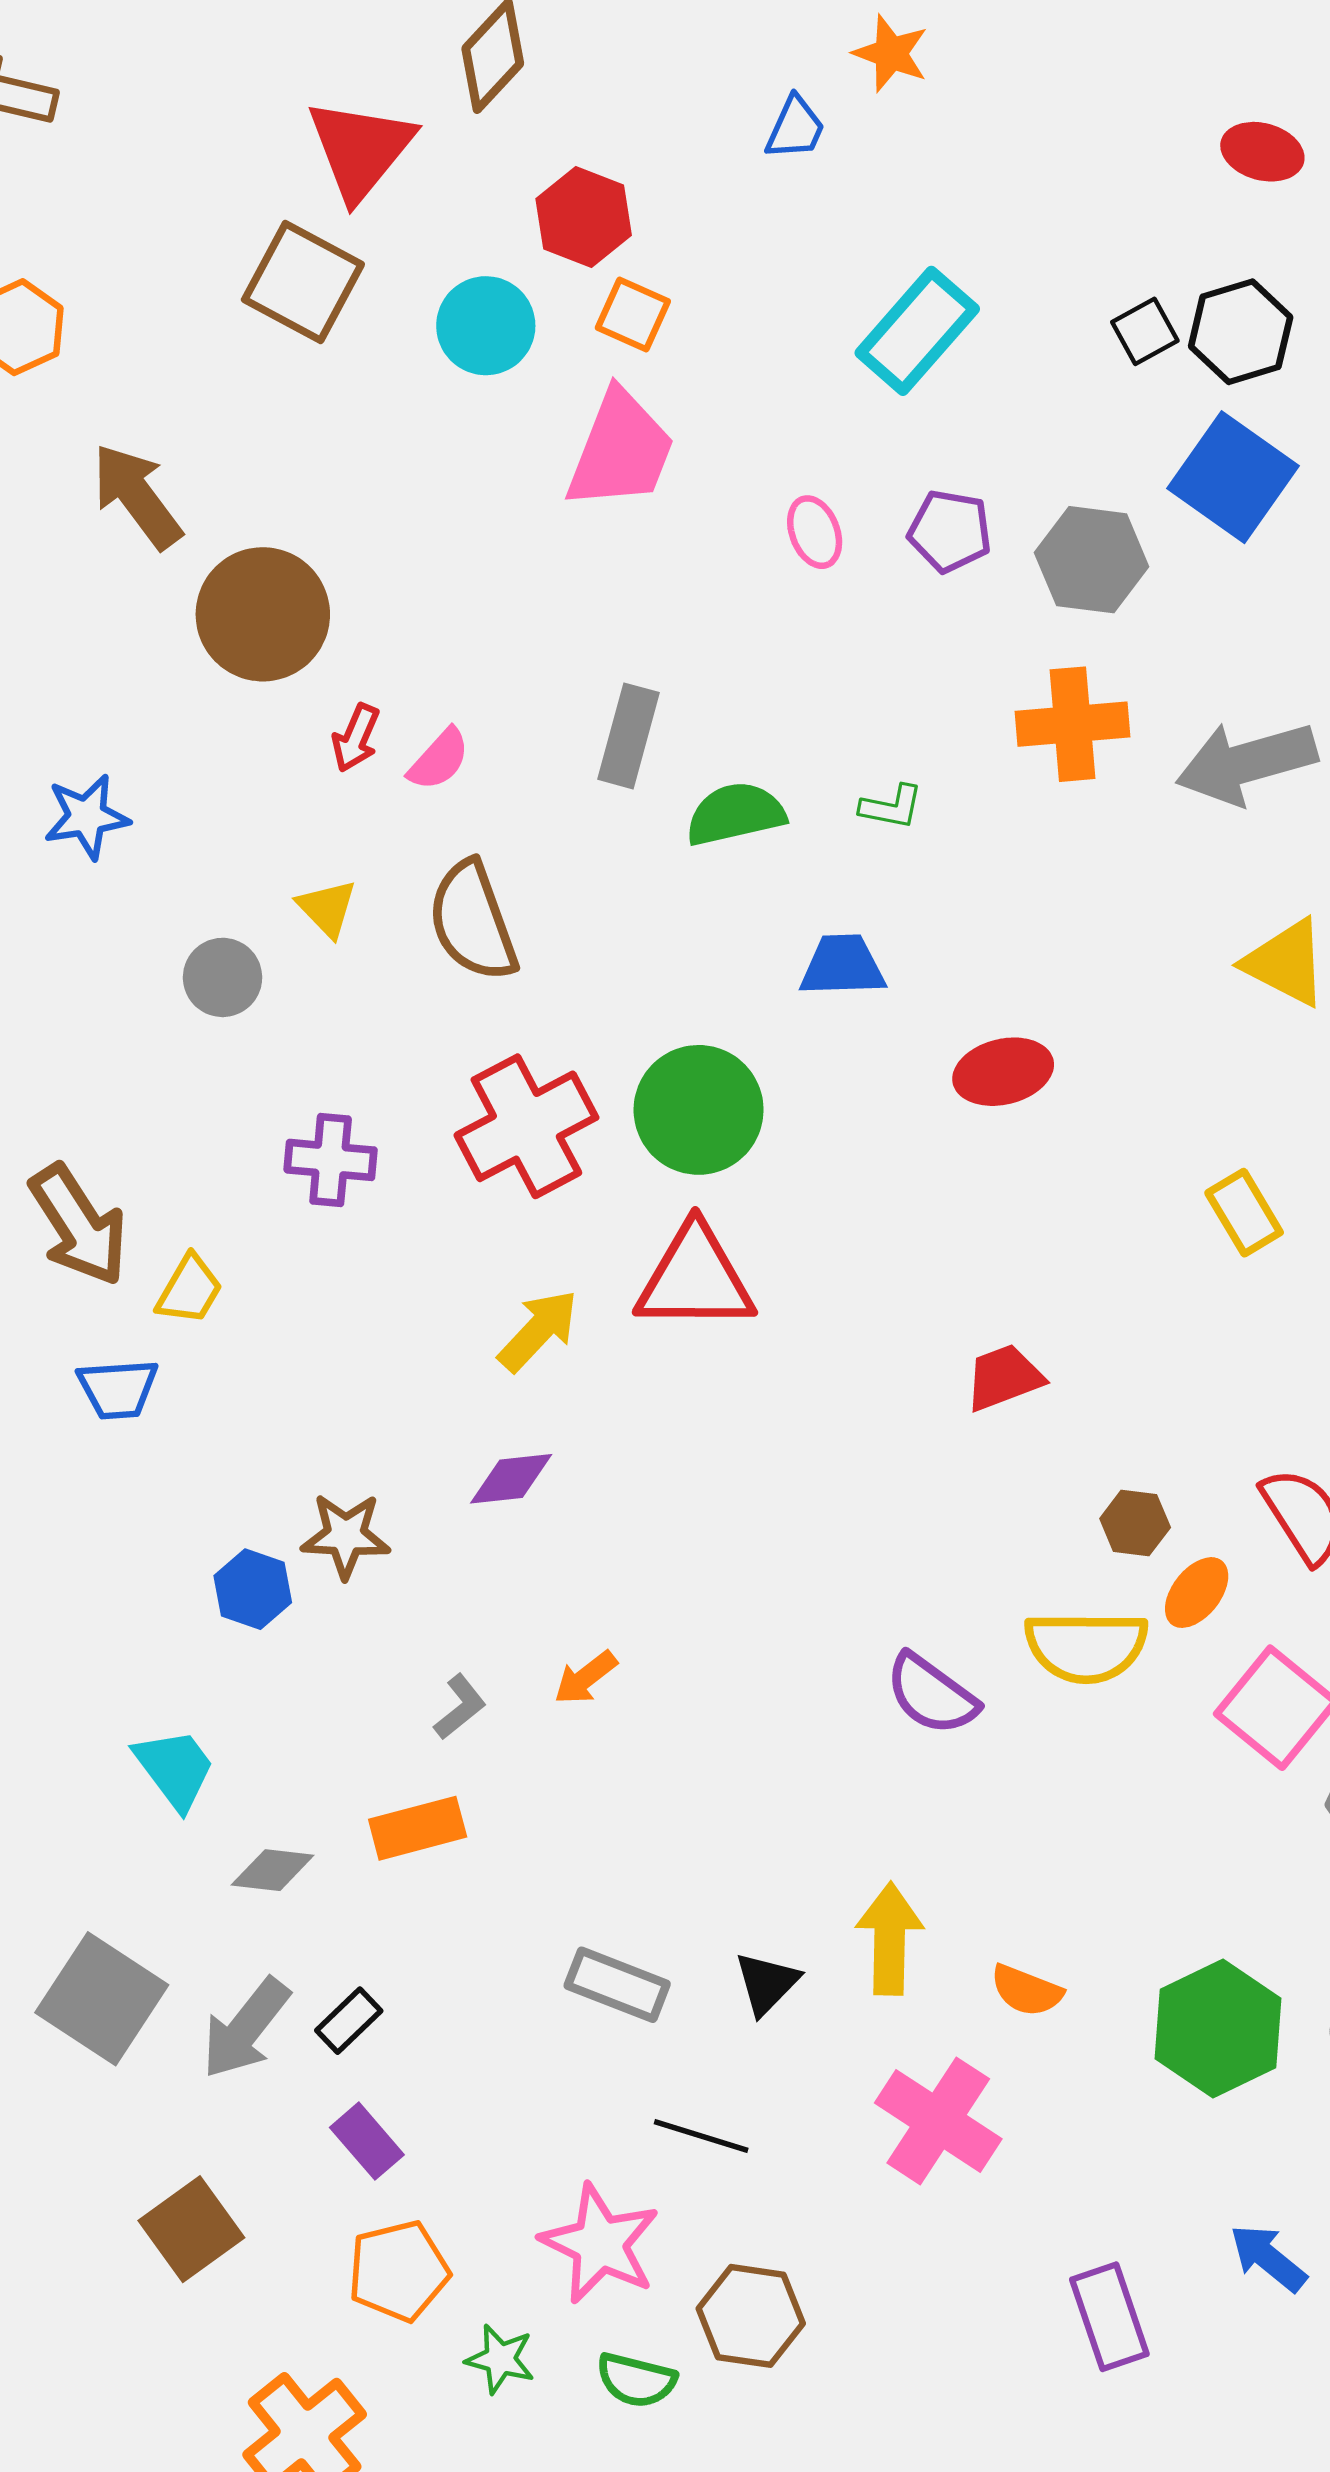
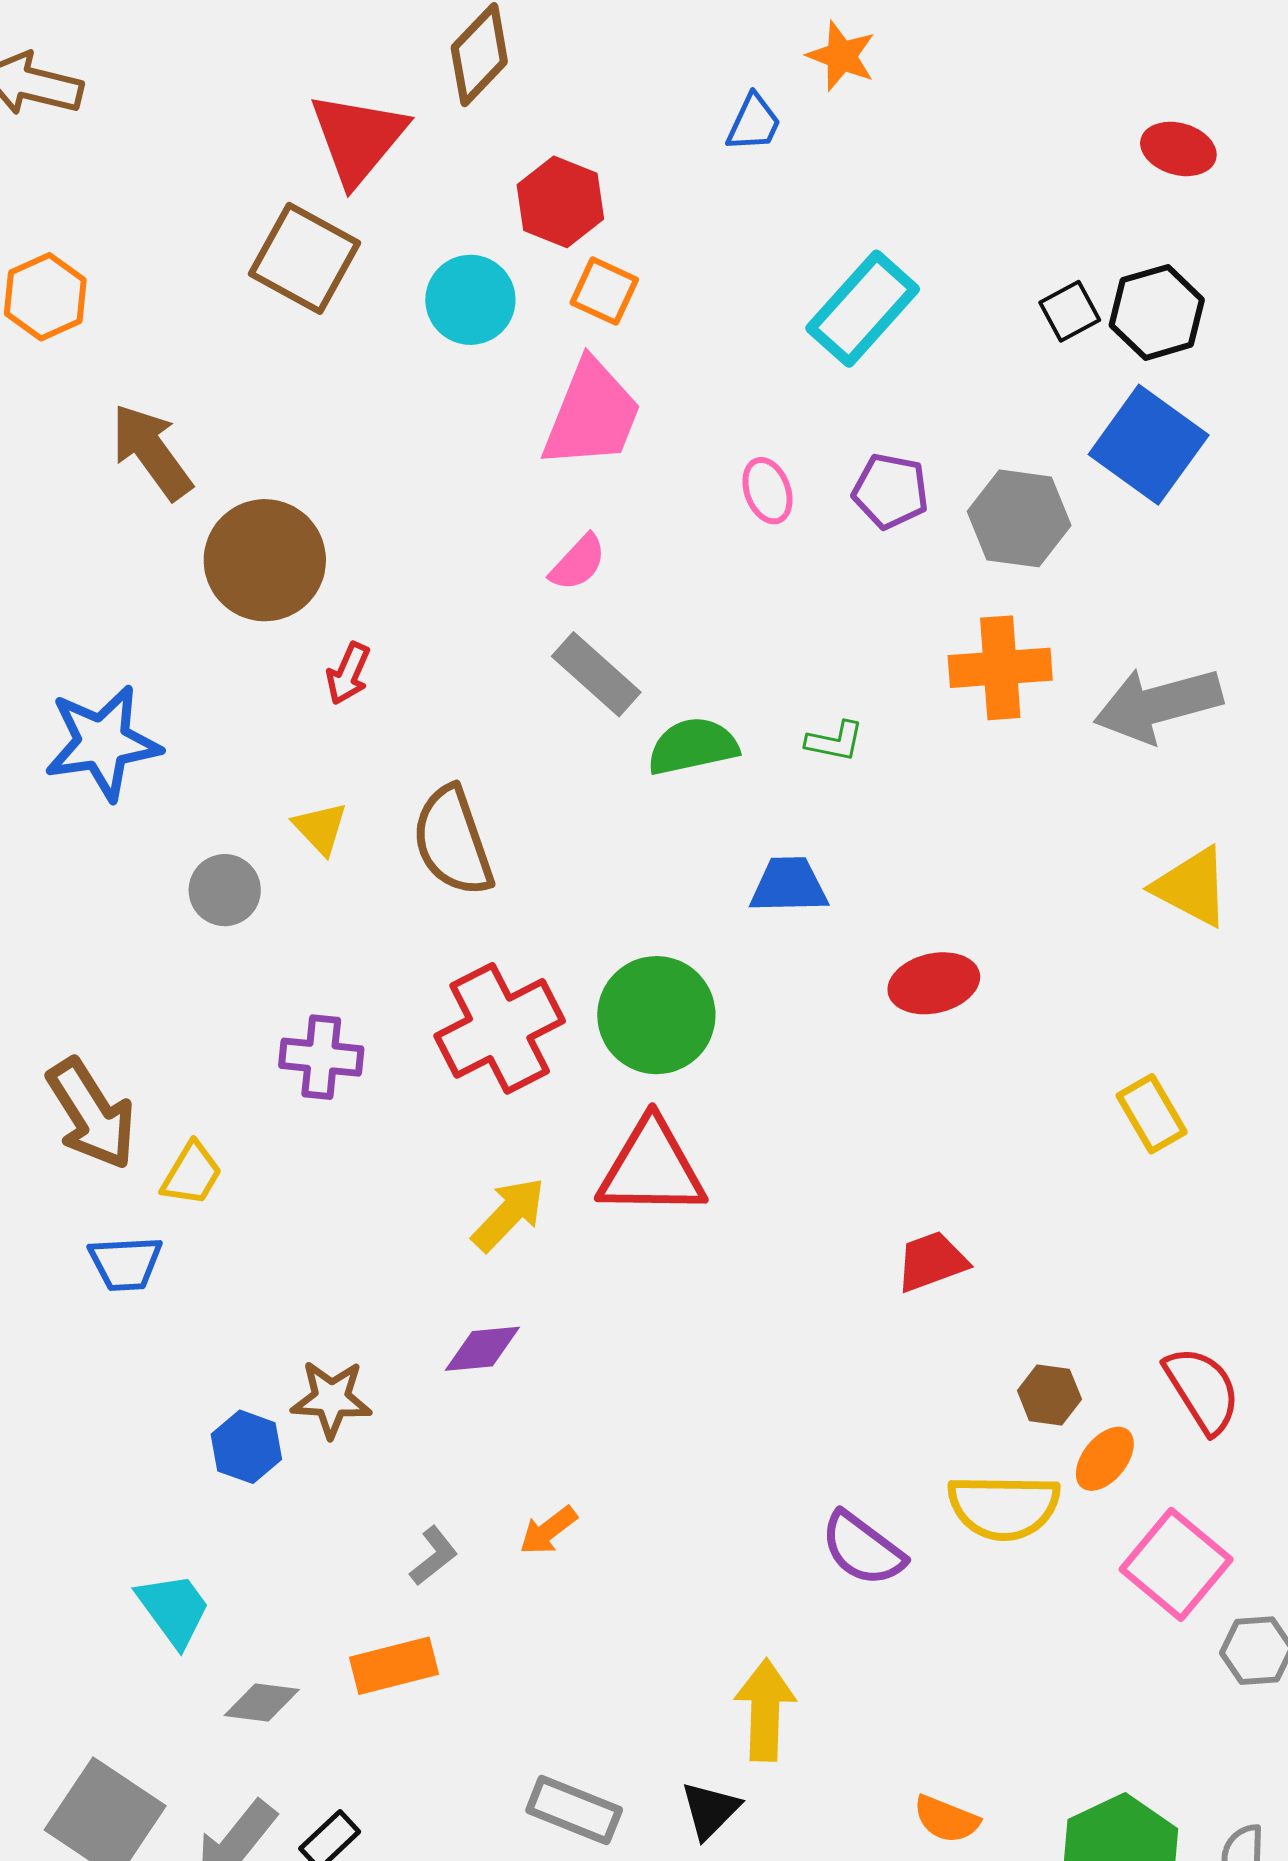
gray rectangle: (629, 736) -> (596, 674), turned -64
pink semicircle: (439, 759) -> (578, 563), moved
blue star: (87, 817) -> (103, 743), size x1.5
yellow arrow: (890, 1939) -> (765, 1710), moved

